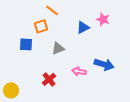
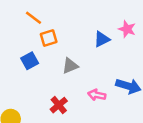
orange line: (52, 10) -> (33, 18), moved
blue square: (26, 44) -> (30, 61), turned -32

